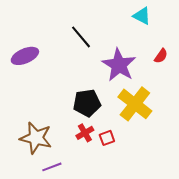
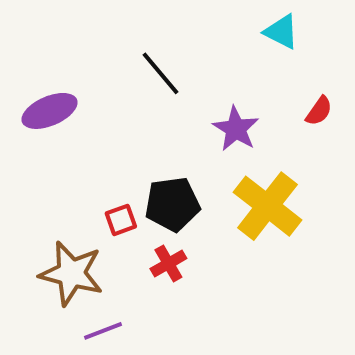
purple star: (119, 65) -> (236, 129), size x0.7
red square: (107, 138) -> (121, 220), moved

